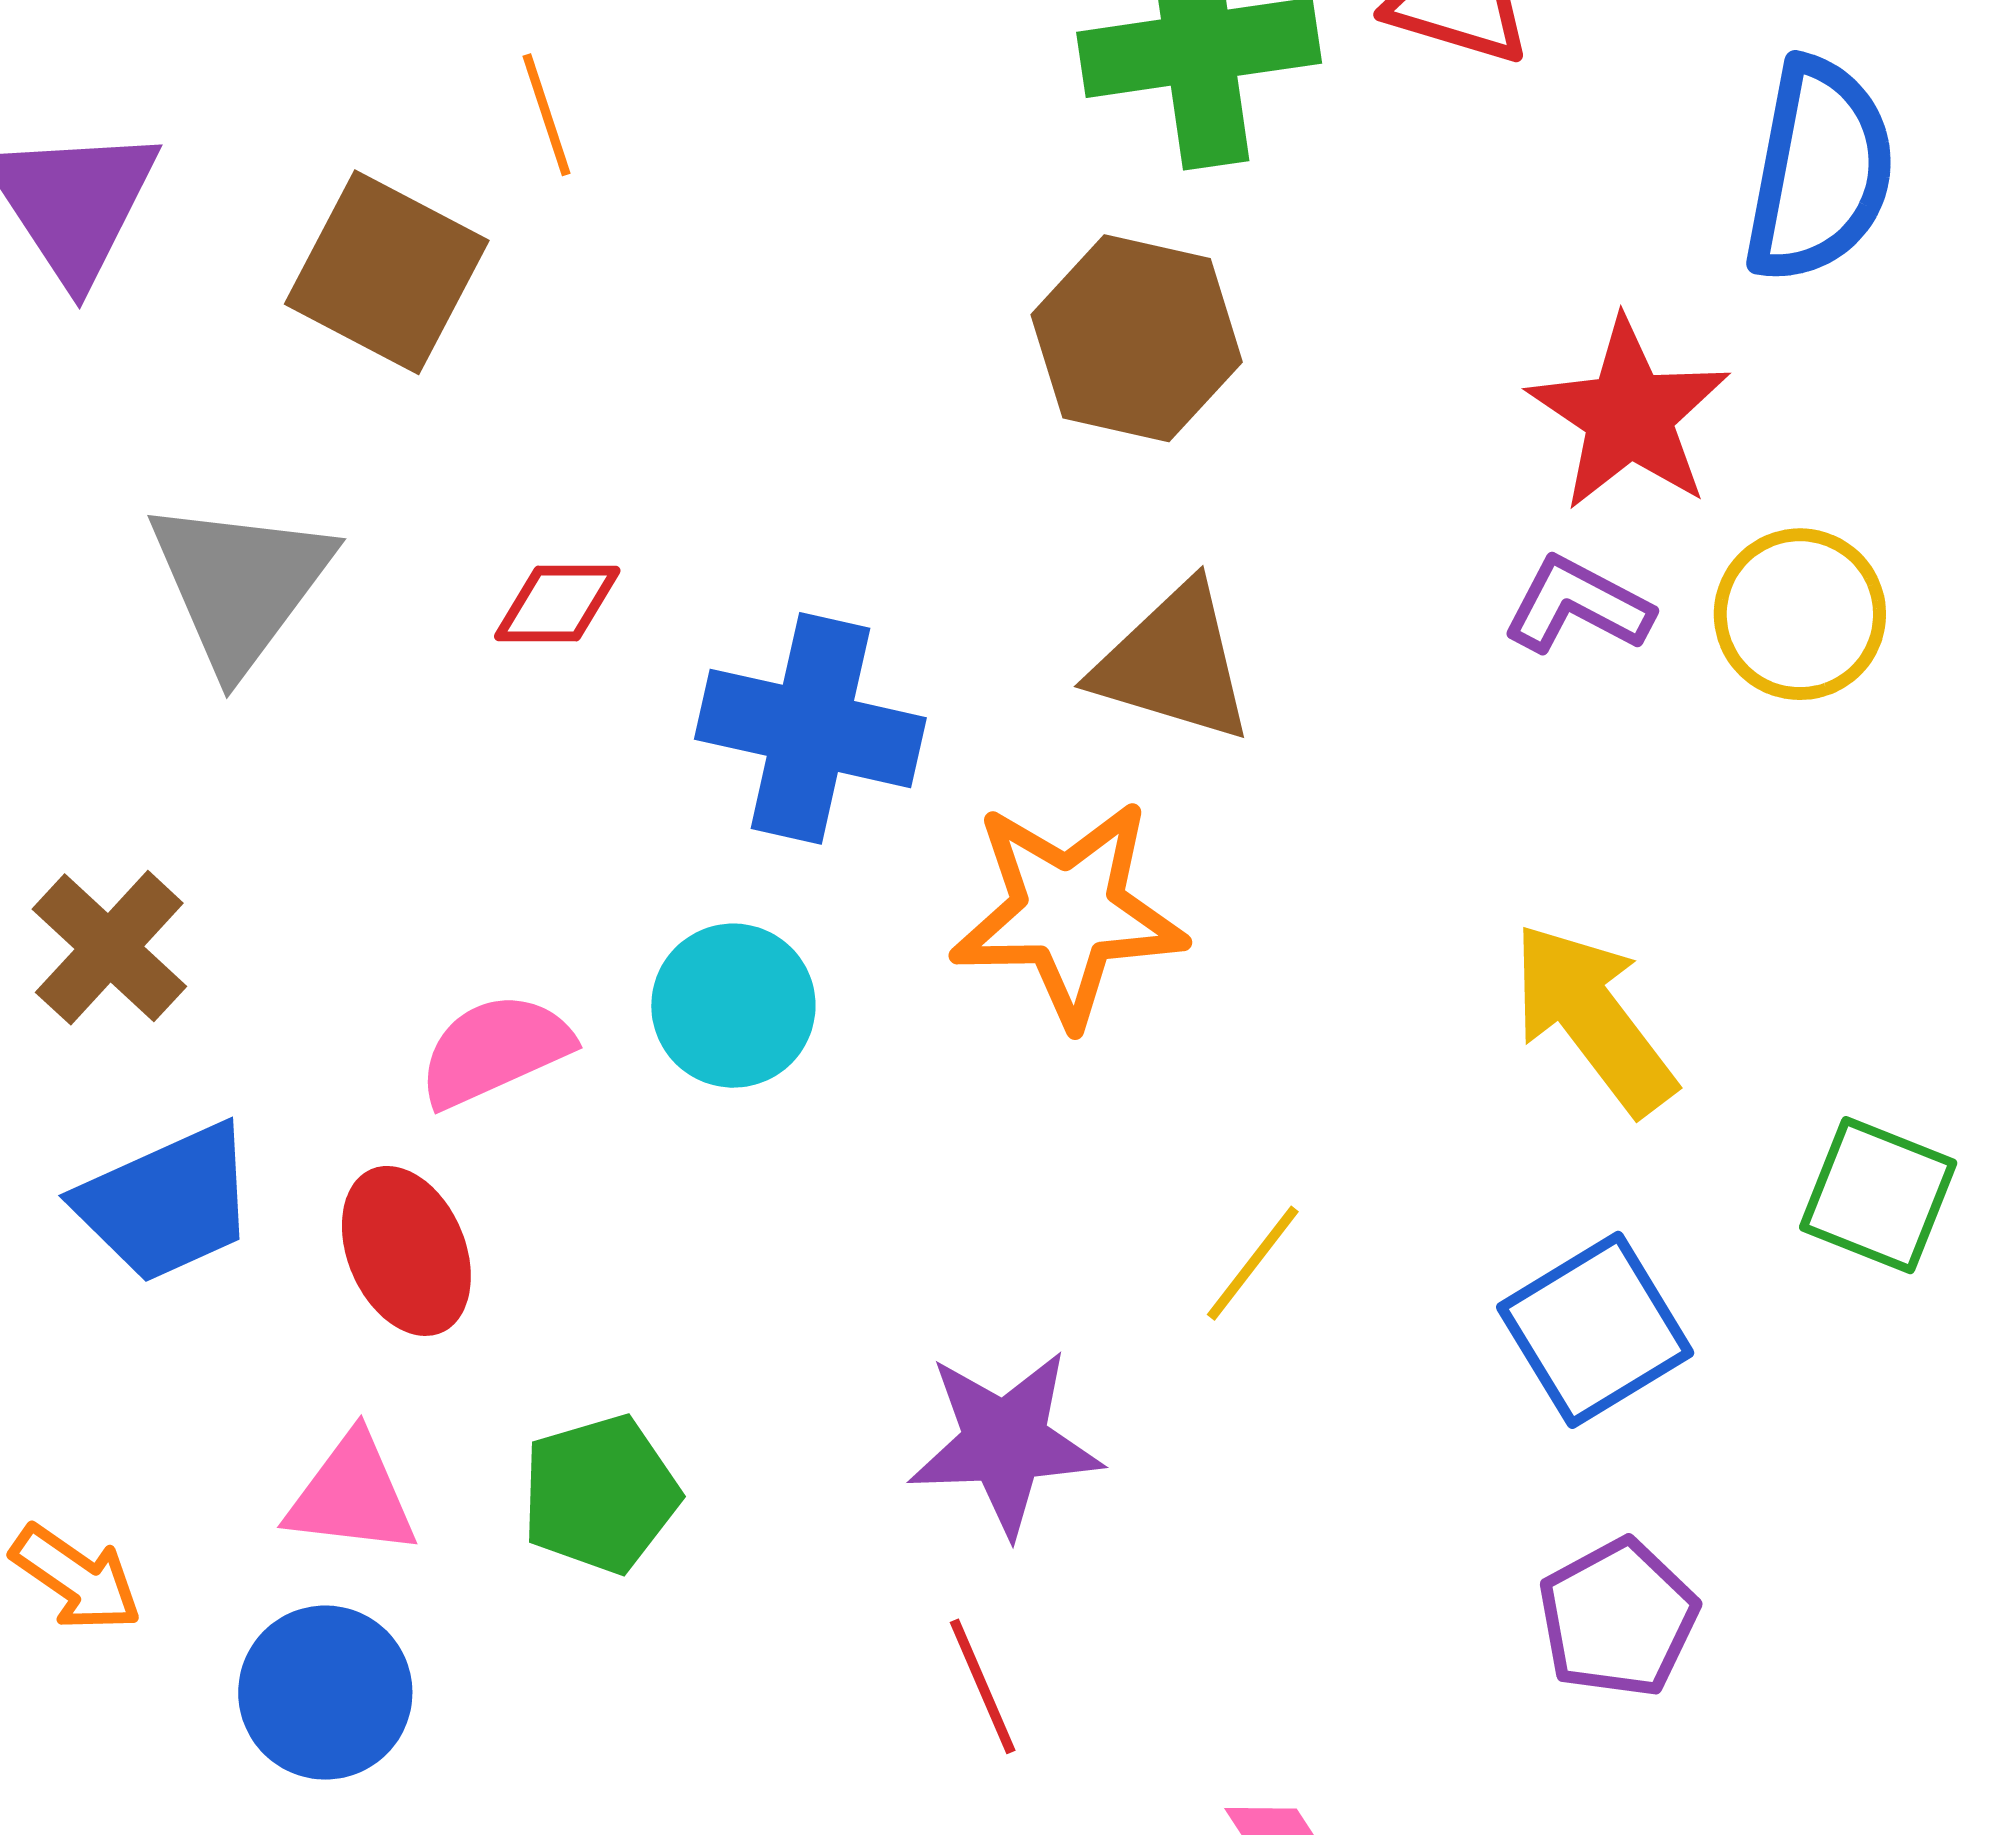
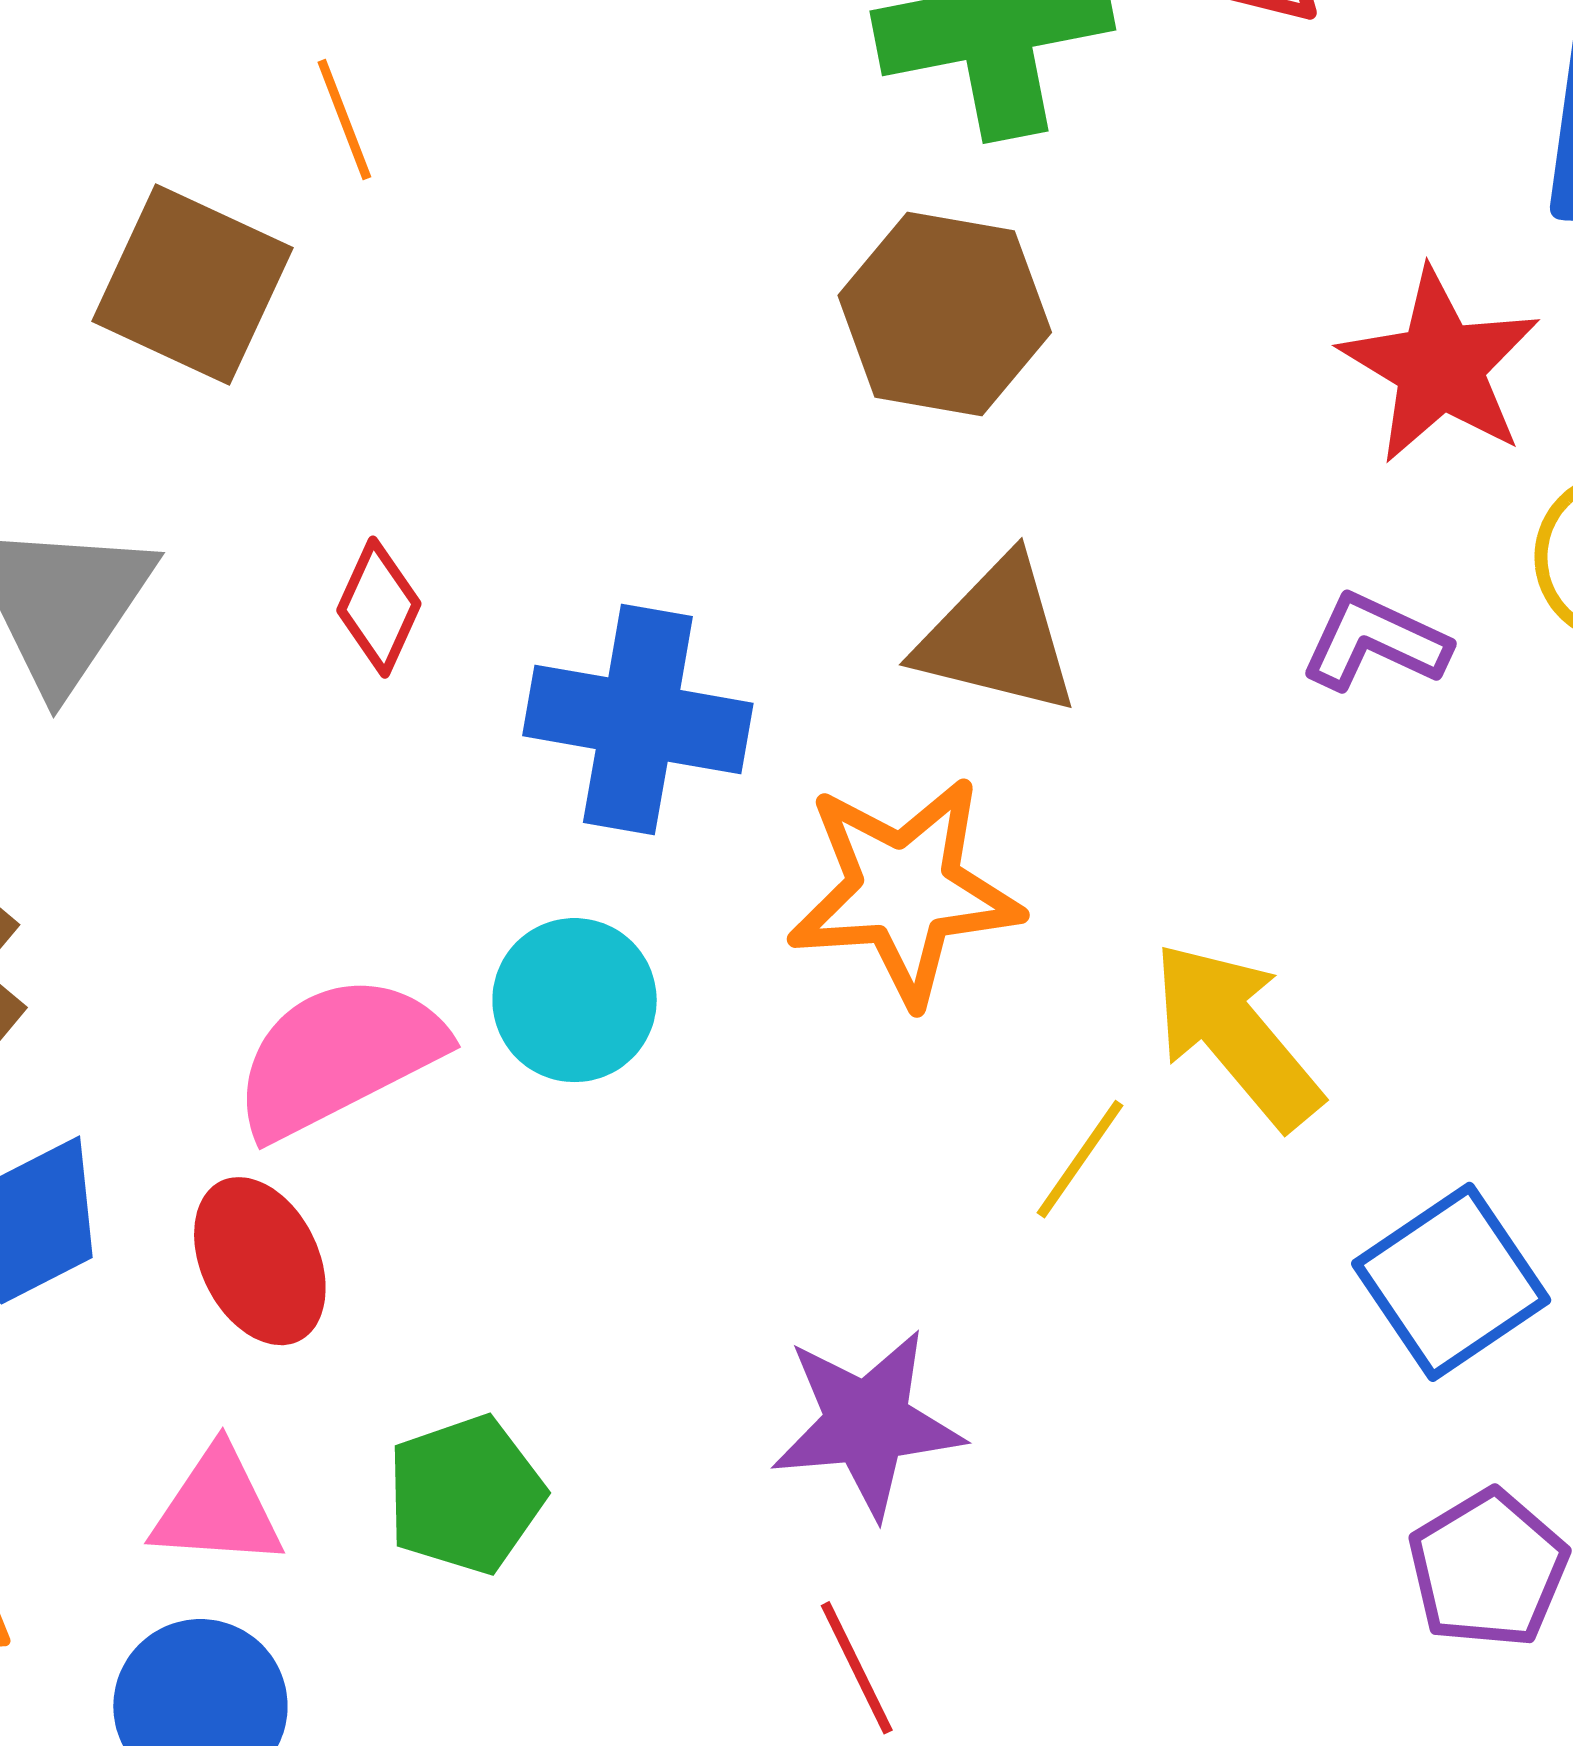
red diamond: (557, 603) -> (379, 607), turned -63
purple L-shape: (1578, 606) -> (1375, 642), moved
yellow arrow: (1593, 1018) -> (1236, 1035), moved
pink semicircle: (495, 1050) -> (338, 1056), size x1.4
yellow line: (1253, 1263) -> (1080, 1159), moved

